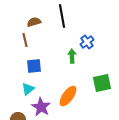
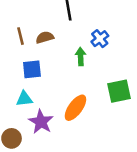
brown semicircle: (34, 22) -> (45, 37), moved
cyan triangle: (28, 89) -> (24, 99), turned 32

